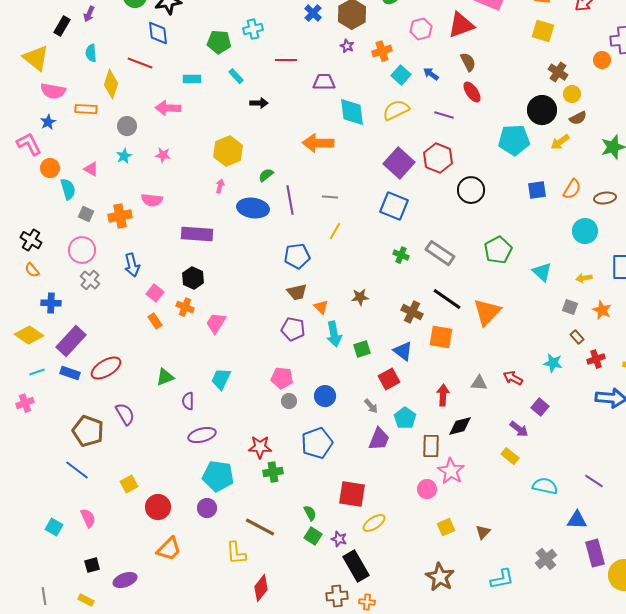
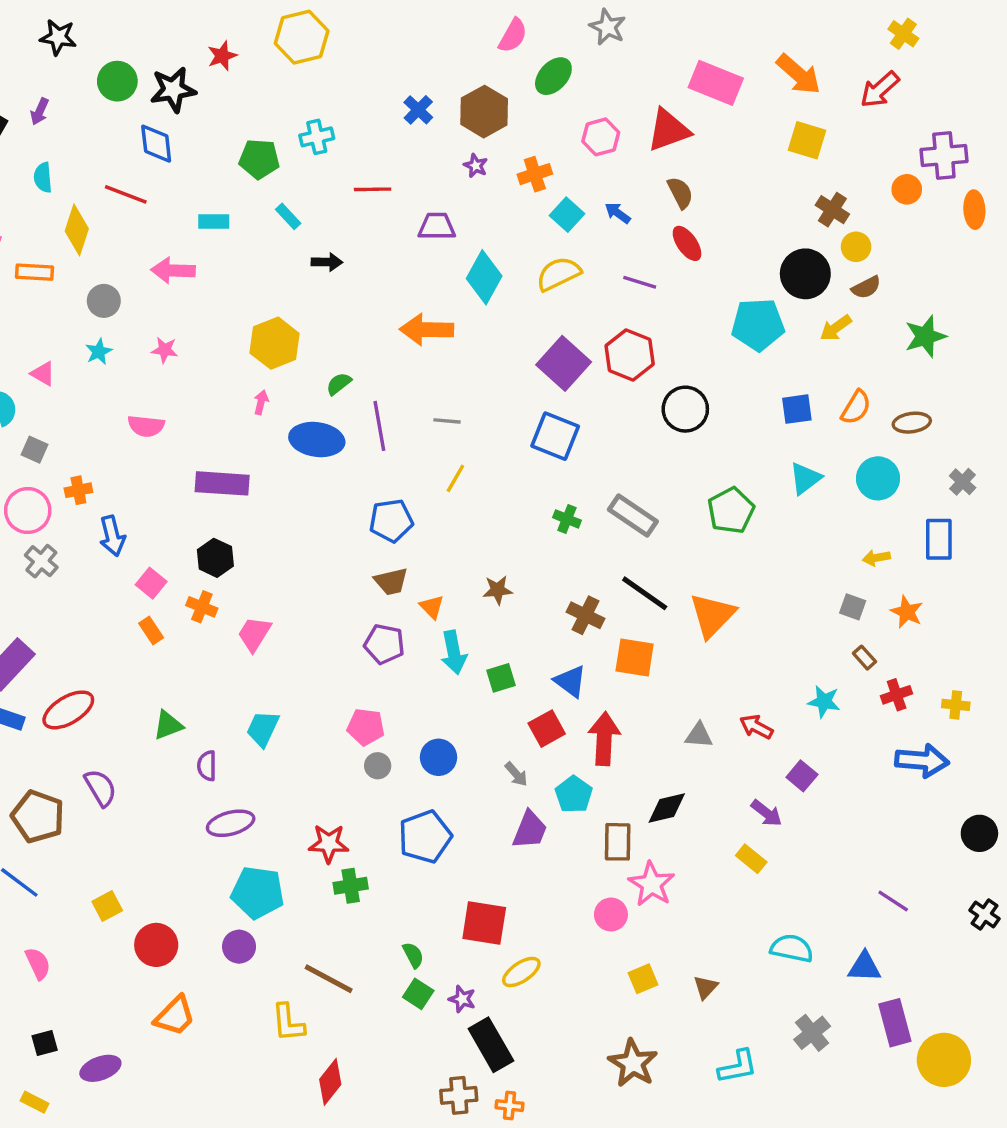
cyan diamond: (352, 112) -> (484, 277), turned 36
orange cross: (120, 216) -> (78, 490), moved, size x0.7
cyan triangle: (542, 272) -> (805, 478), moved, turned 40
red arrow: (443, 395) -> (604, 739), moved, size x1.4
cyan semicircle: (545, 486) -> (792, 948), moved

